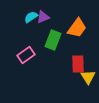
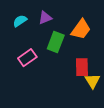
cyan semicircle: (31, 17) -> (20, 21), moved

